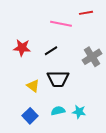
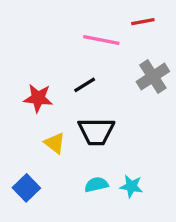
red star: (22, 48) -> (38, 98), moved
gray cross: (92, 57) -> (153, 77), moved
blue square: (30, 116) -> (26, 188), moved

